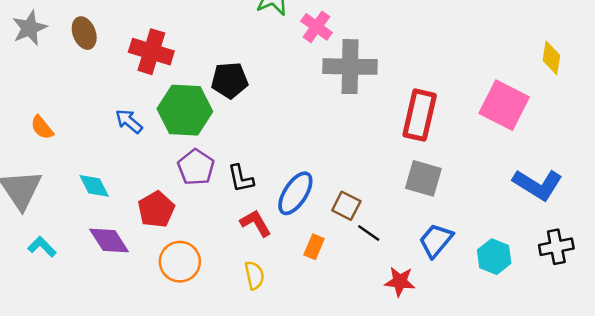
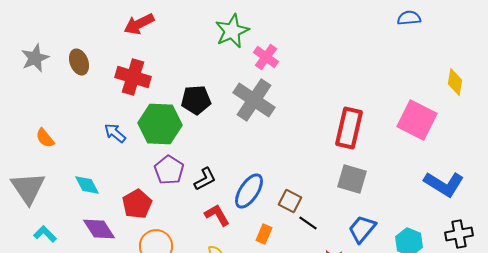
gray cross: (350, 67) -> (254, 100), moved, turned 33
black L-shape: (241, 178) -> (205, 179), turned -105

